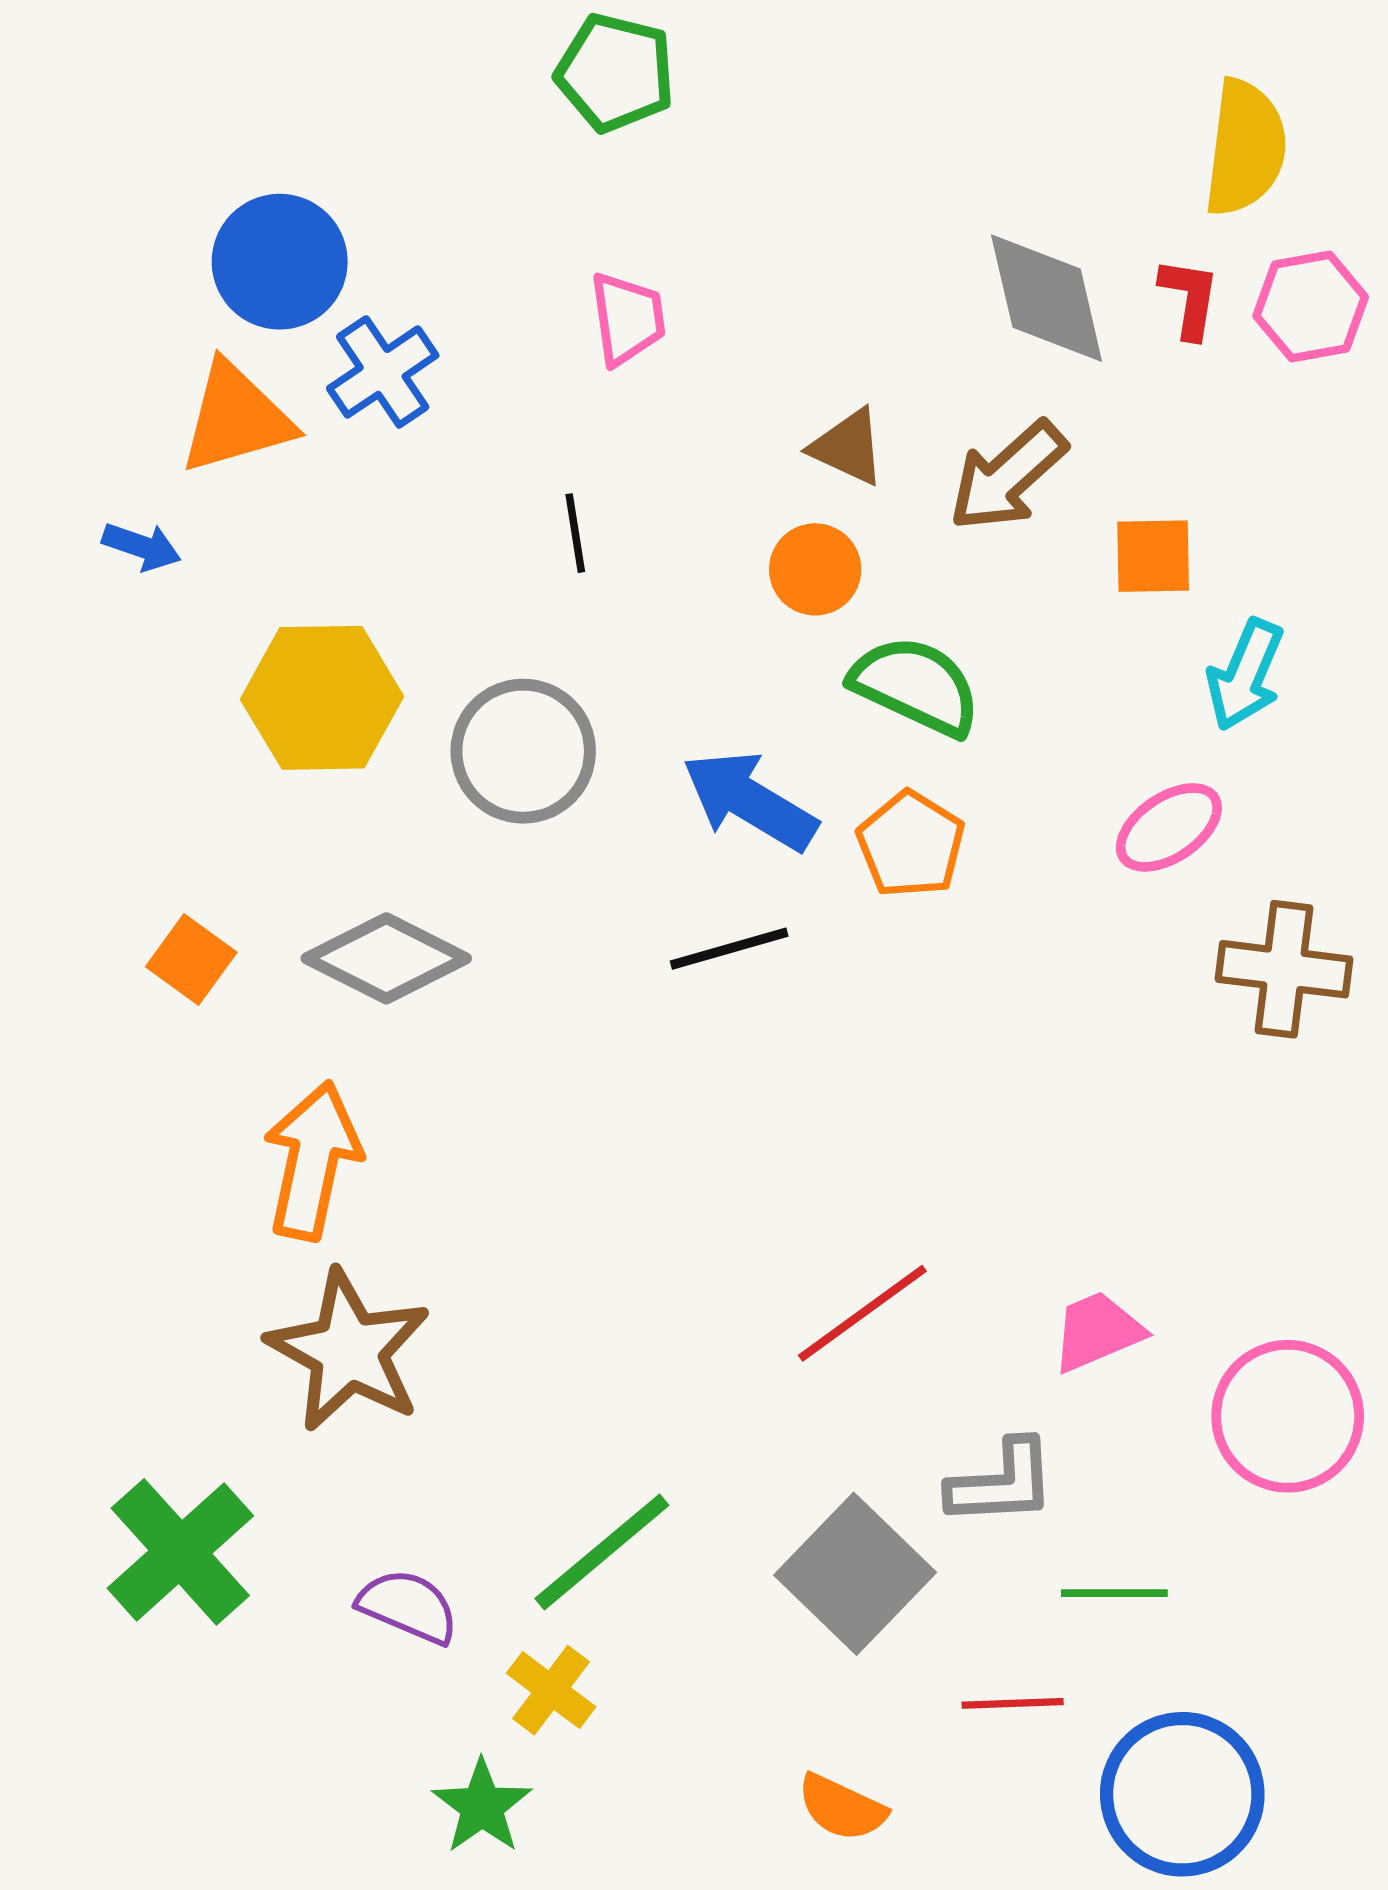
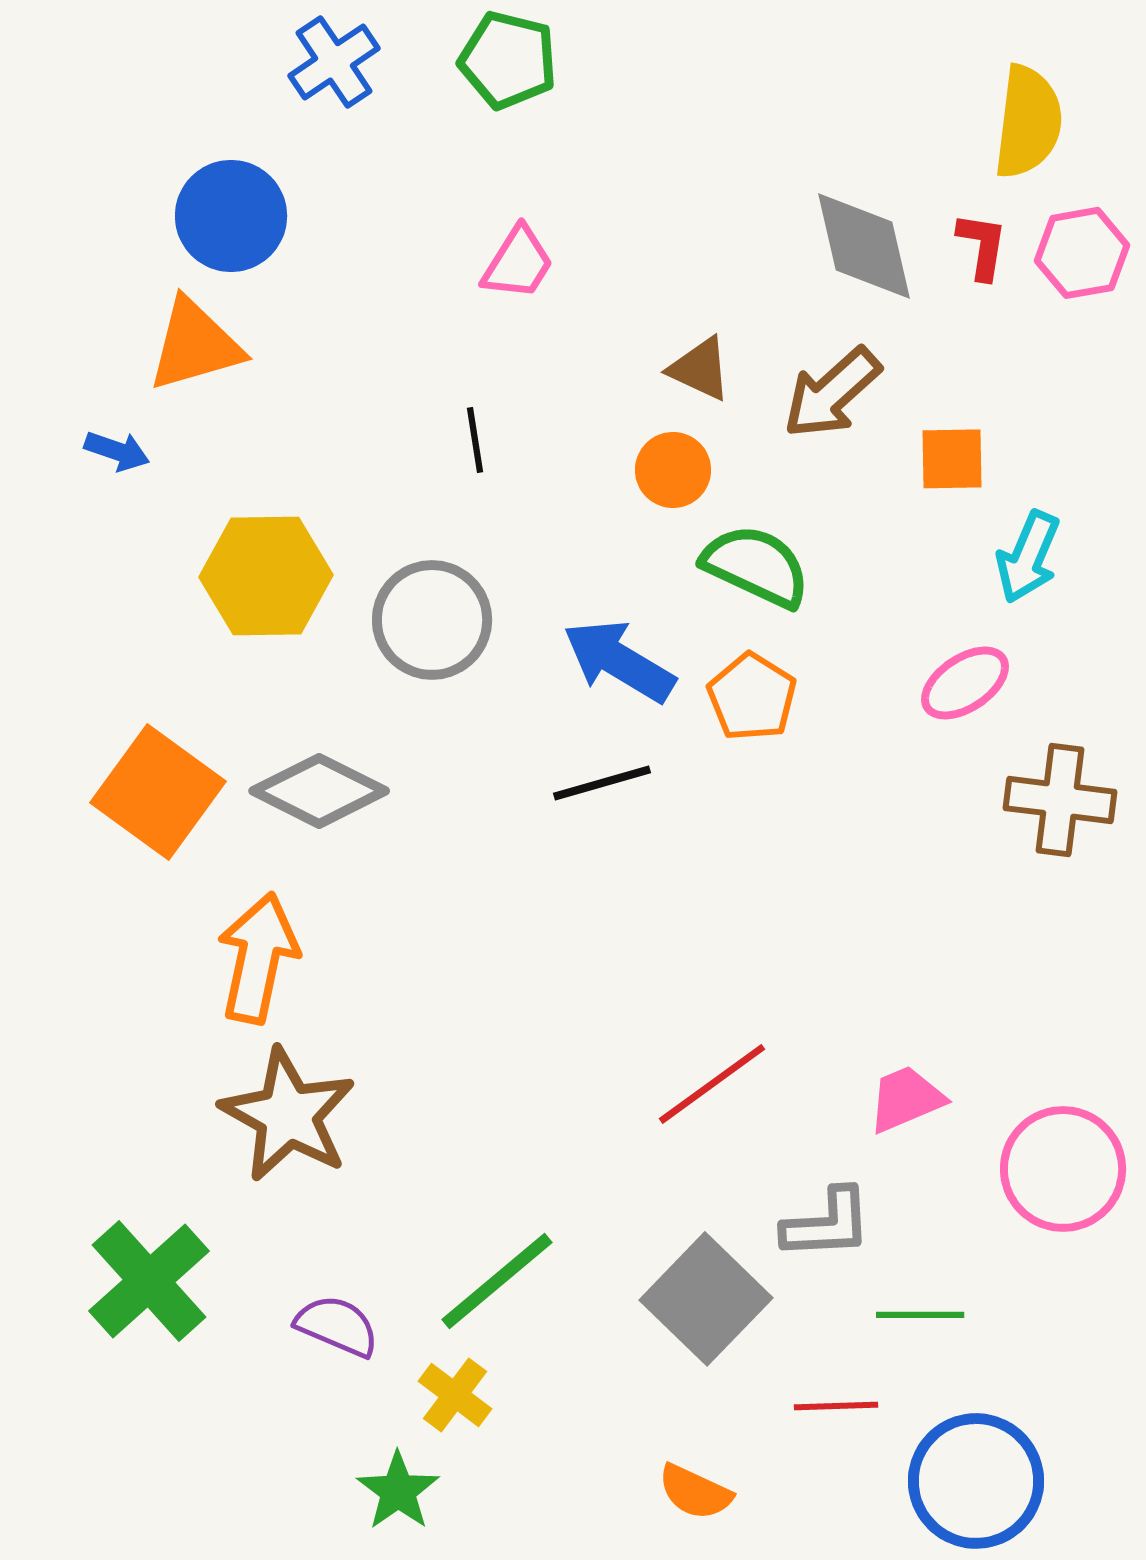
pink trapezoid: (627, 319) -> (518, 263), turned 40
blue cross: (383, 372) -> (334, 62), moved
orange square: (191, 960) -> (158, 792), size x1.8

